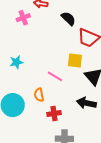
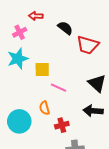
yellow square: (75, 61) -> (42, 70), moved
cyan star: (16, 62) -> (18, 59), moved, size x1.5

